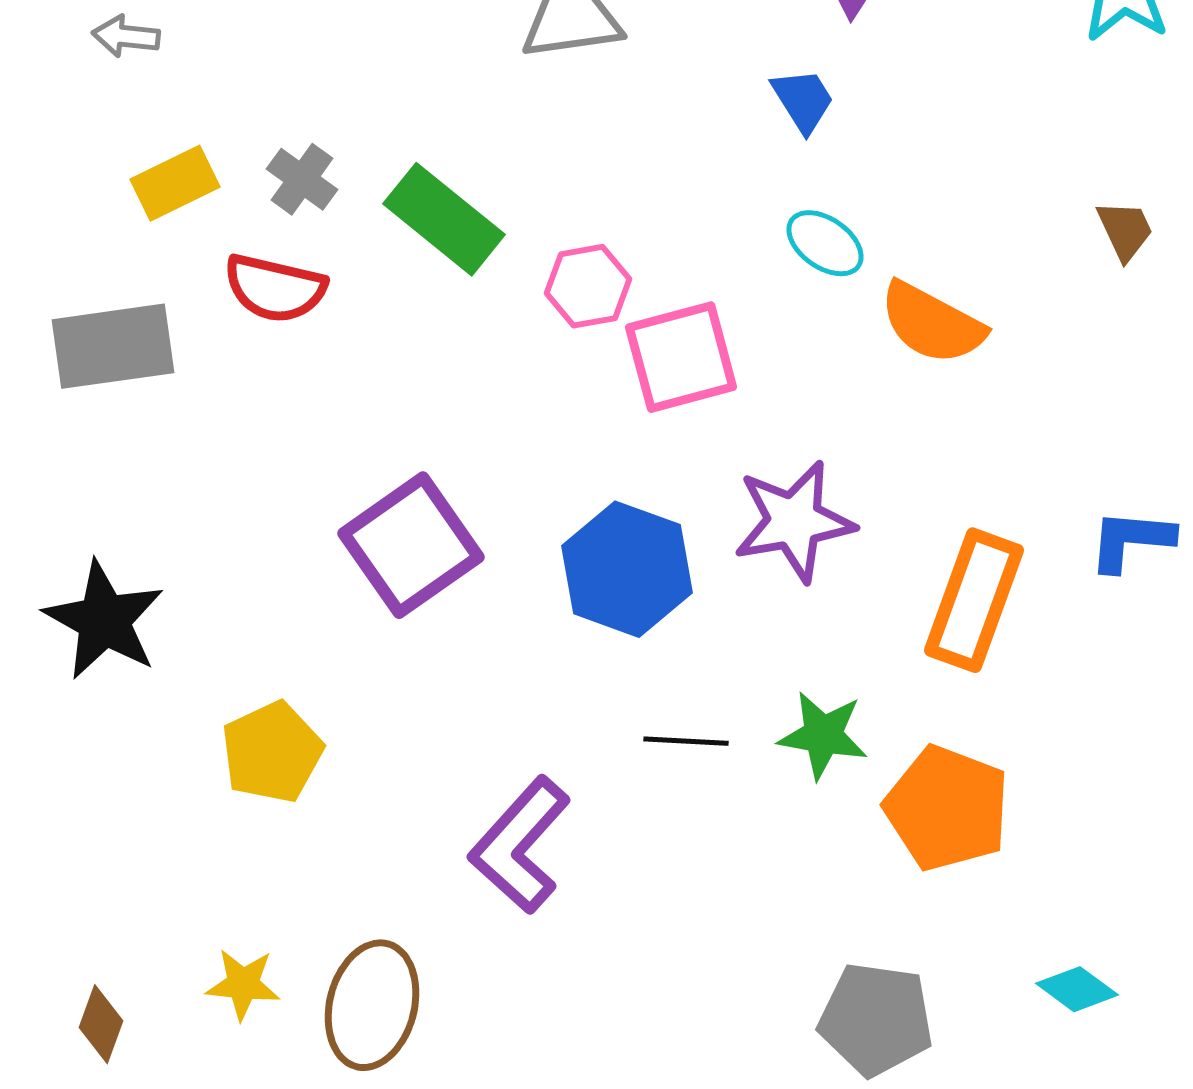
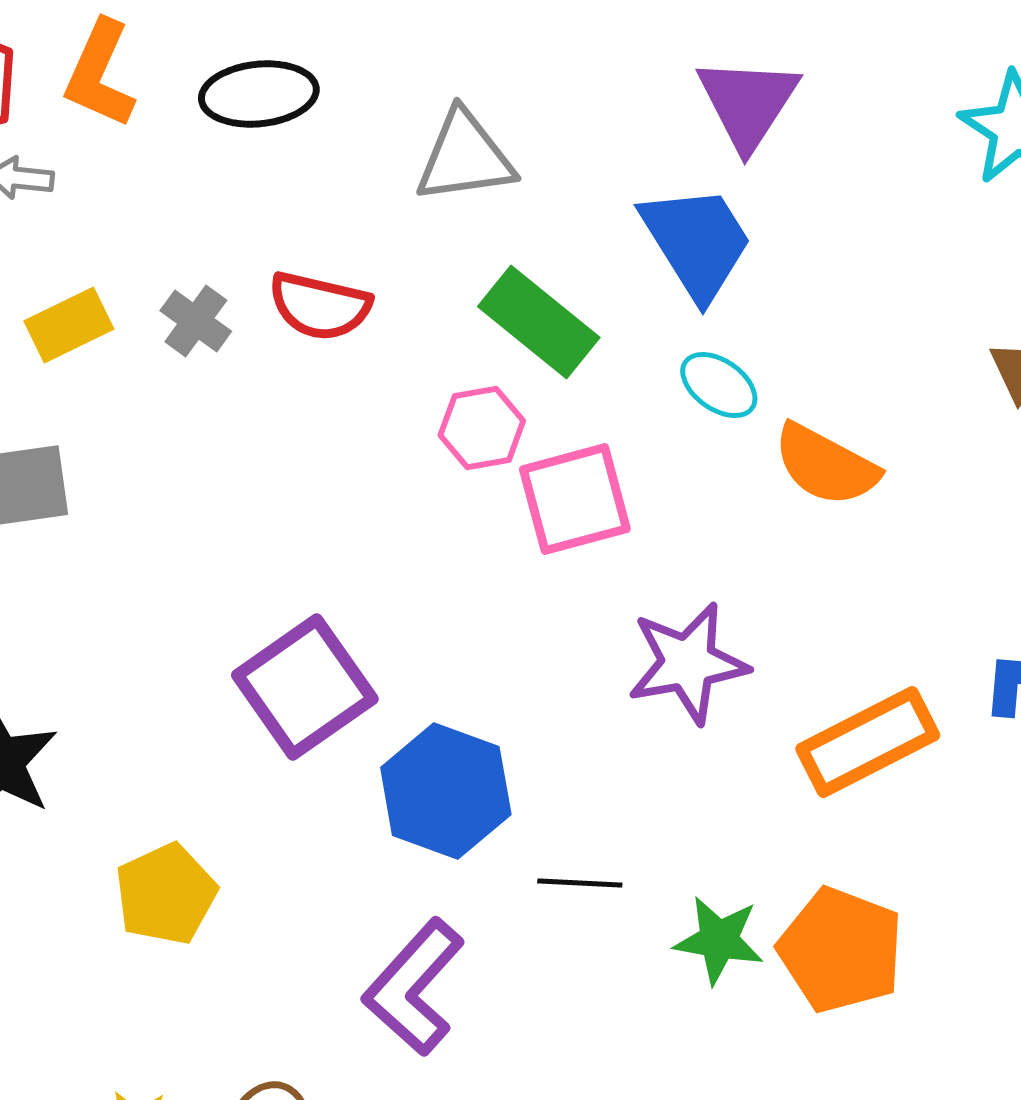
blue trapezoid: (803, 100) -> (697, 242), size x1.8
green rectangle: (444, 219) -> (539, 322), moved
red semicircle: (275, 288) -> (320, 306), moved
blue hexagon: (627, 569) -> (446, 791), moved
orange rectangle: (974, 600) -> (868, 742), turned 43
green star: (823, 735) -> (719, 940), moved

